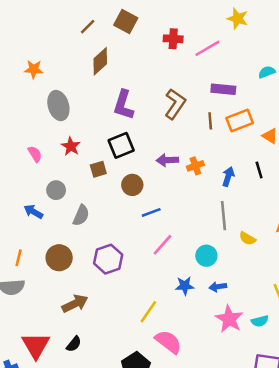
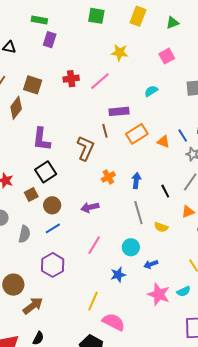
brown square: (126, 22) -> (33, 85), moved
brown L-shape: (175, 104) -> (85, 148), moved
brown line: (210, 121) -> (105, 131), moved
purple arrow: (167, 160) -> (90, 207), moved
black line: (259, 170) -> (165, 191), moved
brown circle: (132, 185) -> (52, 205), moved
blue line: (151, 212) -> (53, 228), moved
brown circle: (59, 258) -> (13, 285), moved
blue arrow: (218, 287) -> (151, 264), moved

